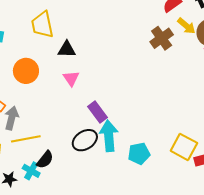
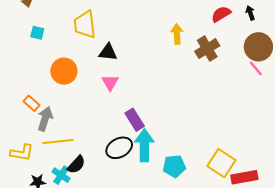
yellow arrow: (186, 26) -> (177, 34), moved, turned -138

